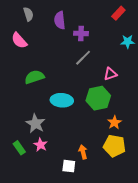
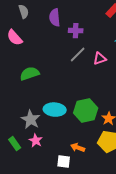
pink triangle: (110, 74) -> (100, 59), moved
green hexagon: (98, 98) -> (86, 111), moved
cyan ellipse: (62, 100) -> (55, 110), moved
orange arrow: (83, 152) -> (78, 148), turned -56

